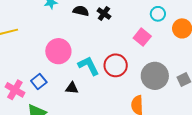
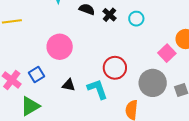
cyan circle: (158, 14) -> (136, 19), moved
pink square: (142, 37) -> (167, 53), moved
cyan L-shape: (89, 66) -> (97, 89), moved

